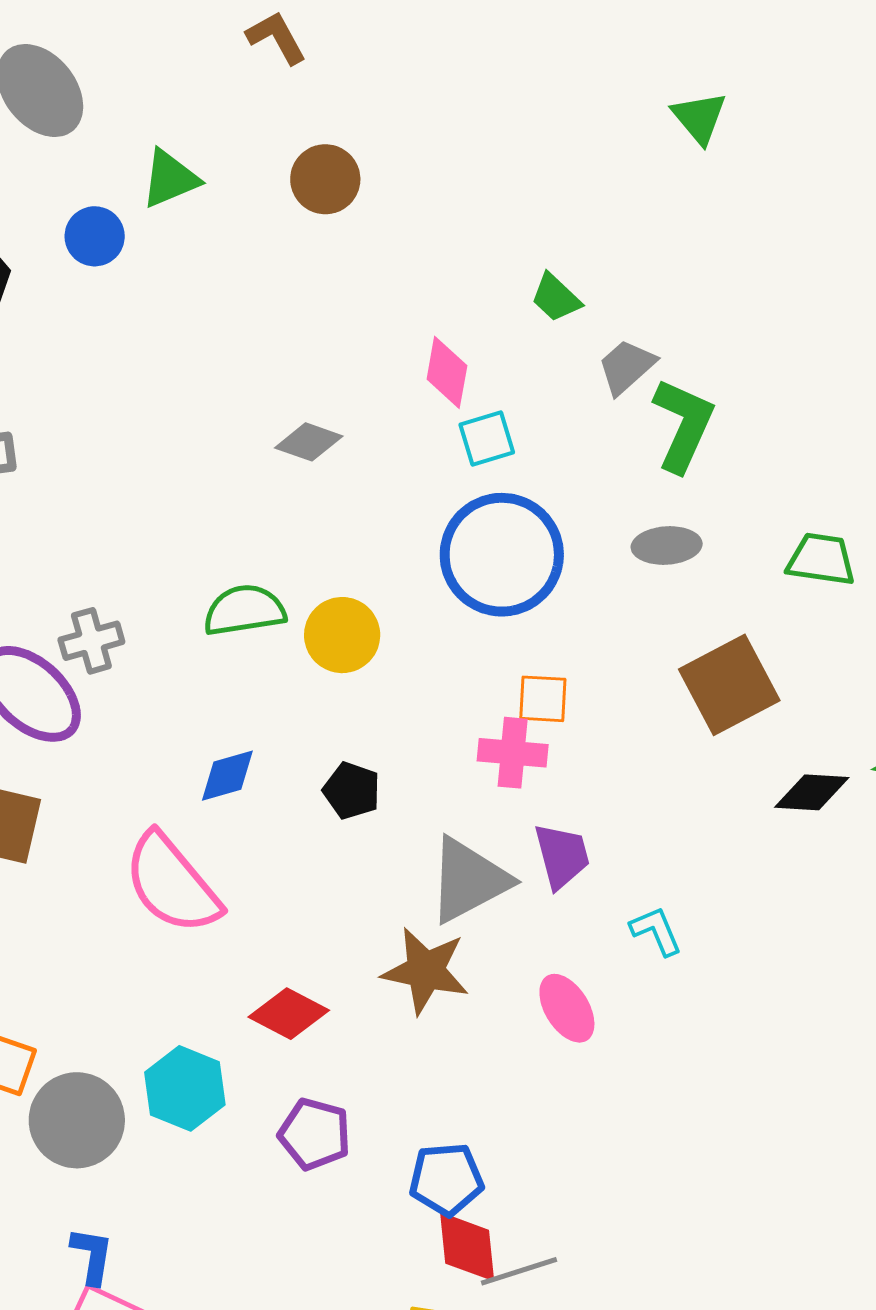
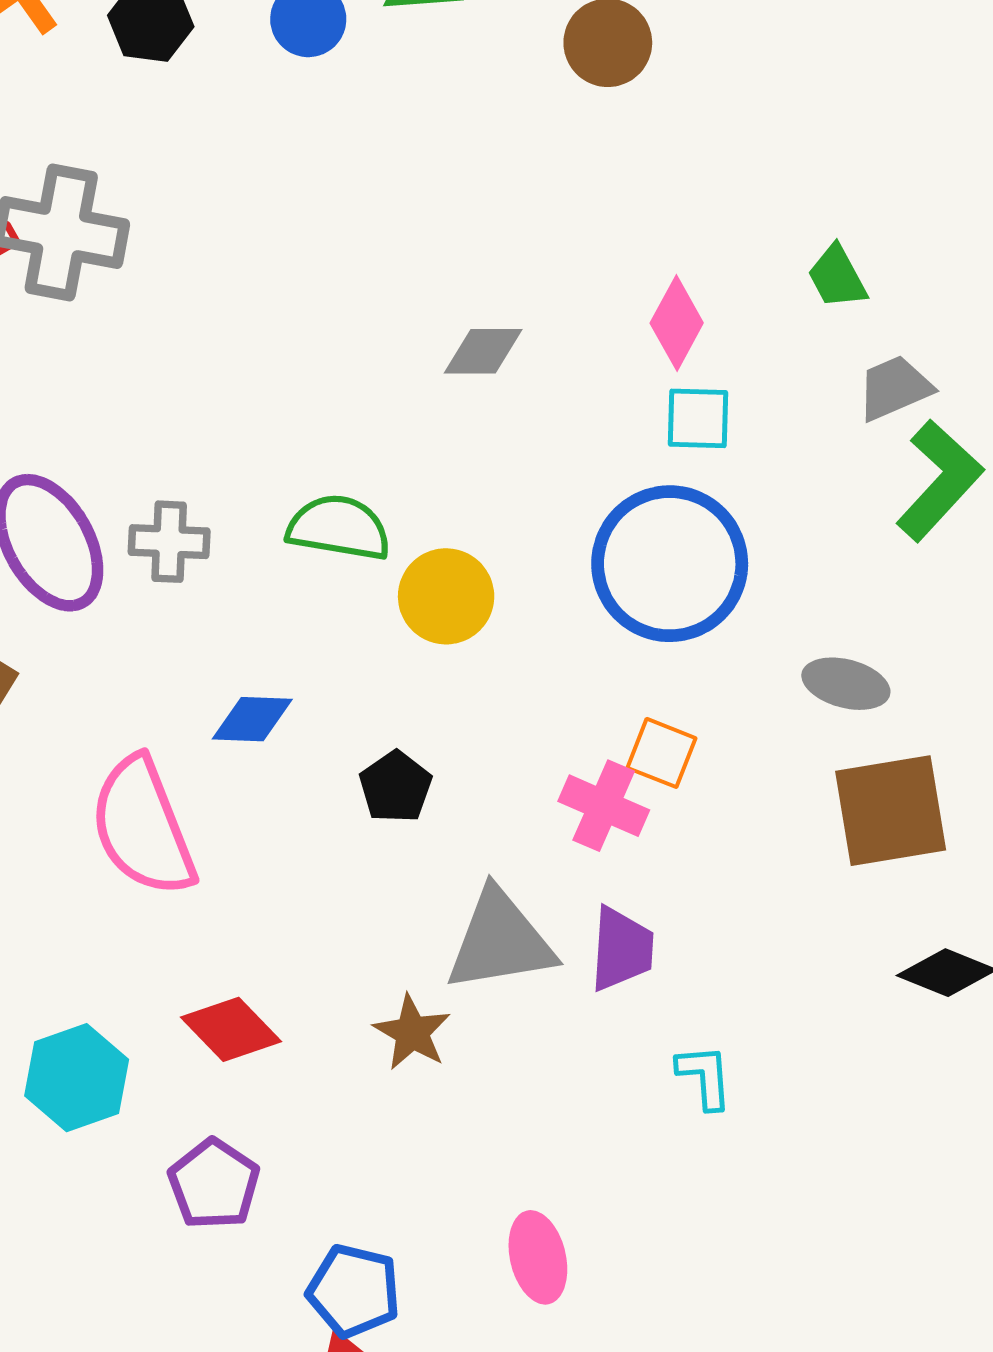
gray diamond: (309, 442) -> (483, 351), turned -38
gray ellipse: (667, 546) -> (846, 684), moved
gray cross: (91, 641) -> (169, 542), moved
brown star: (425, 971) -> (412, 1032), size x0.7
pink ellipse: (567, 1008) -> (538, 1257), moved

